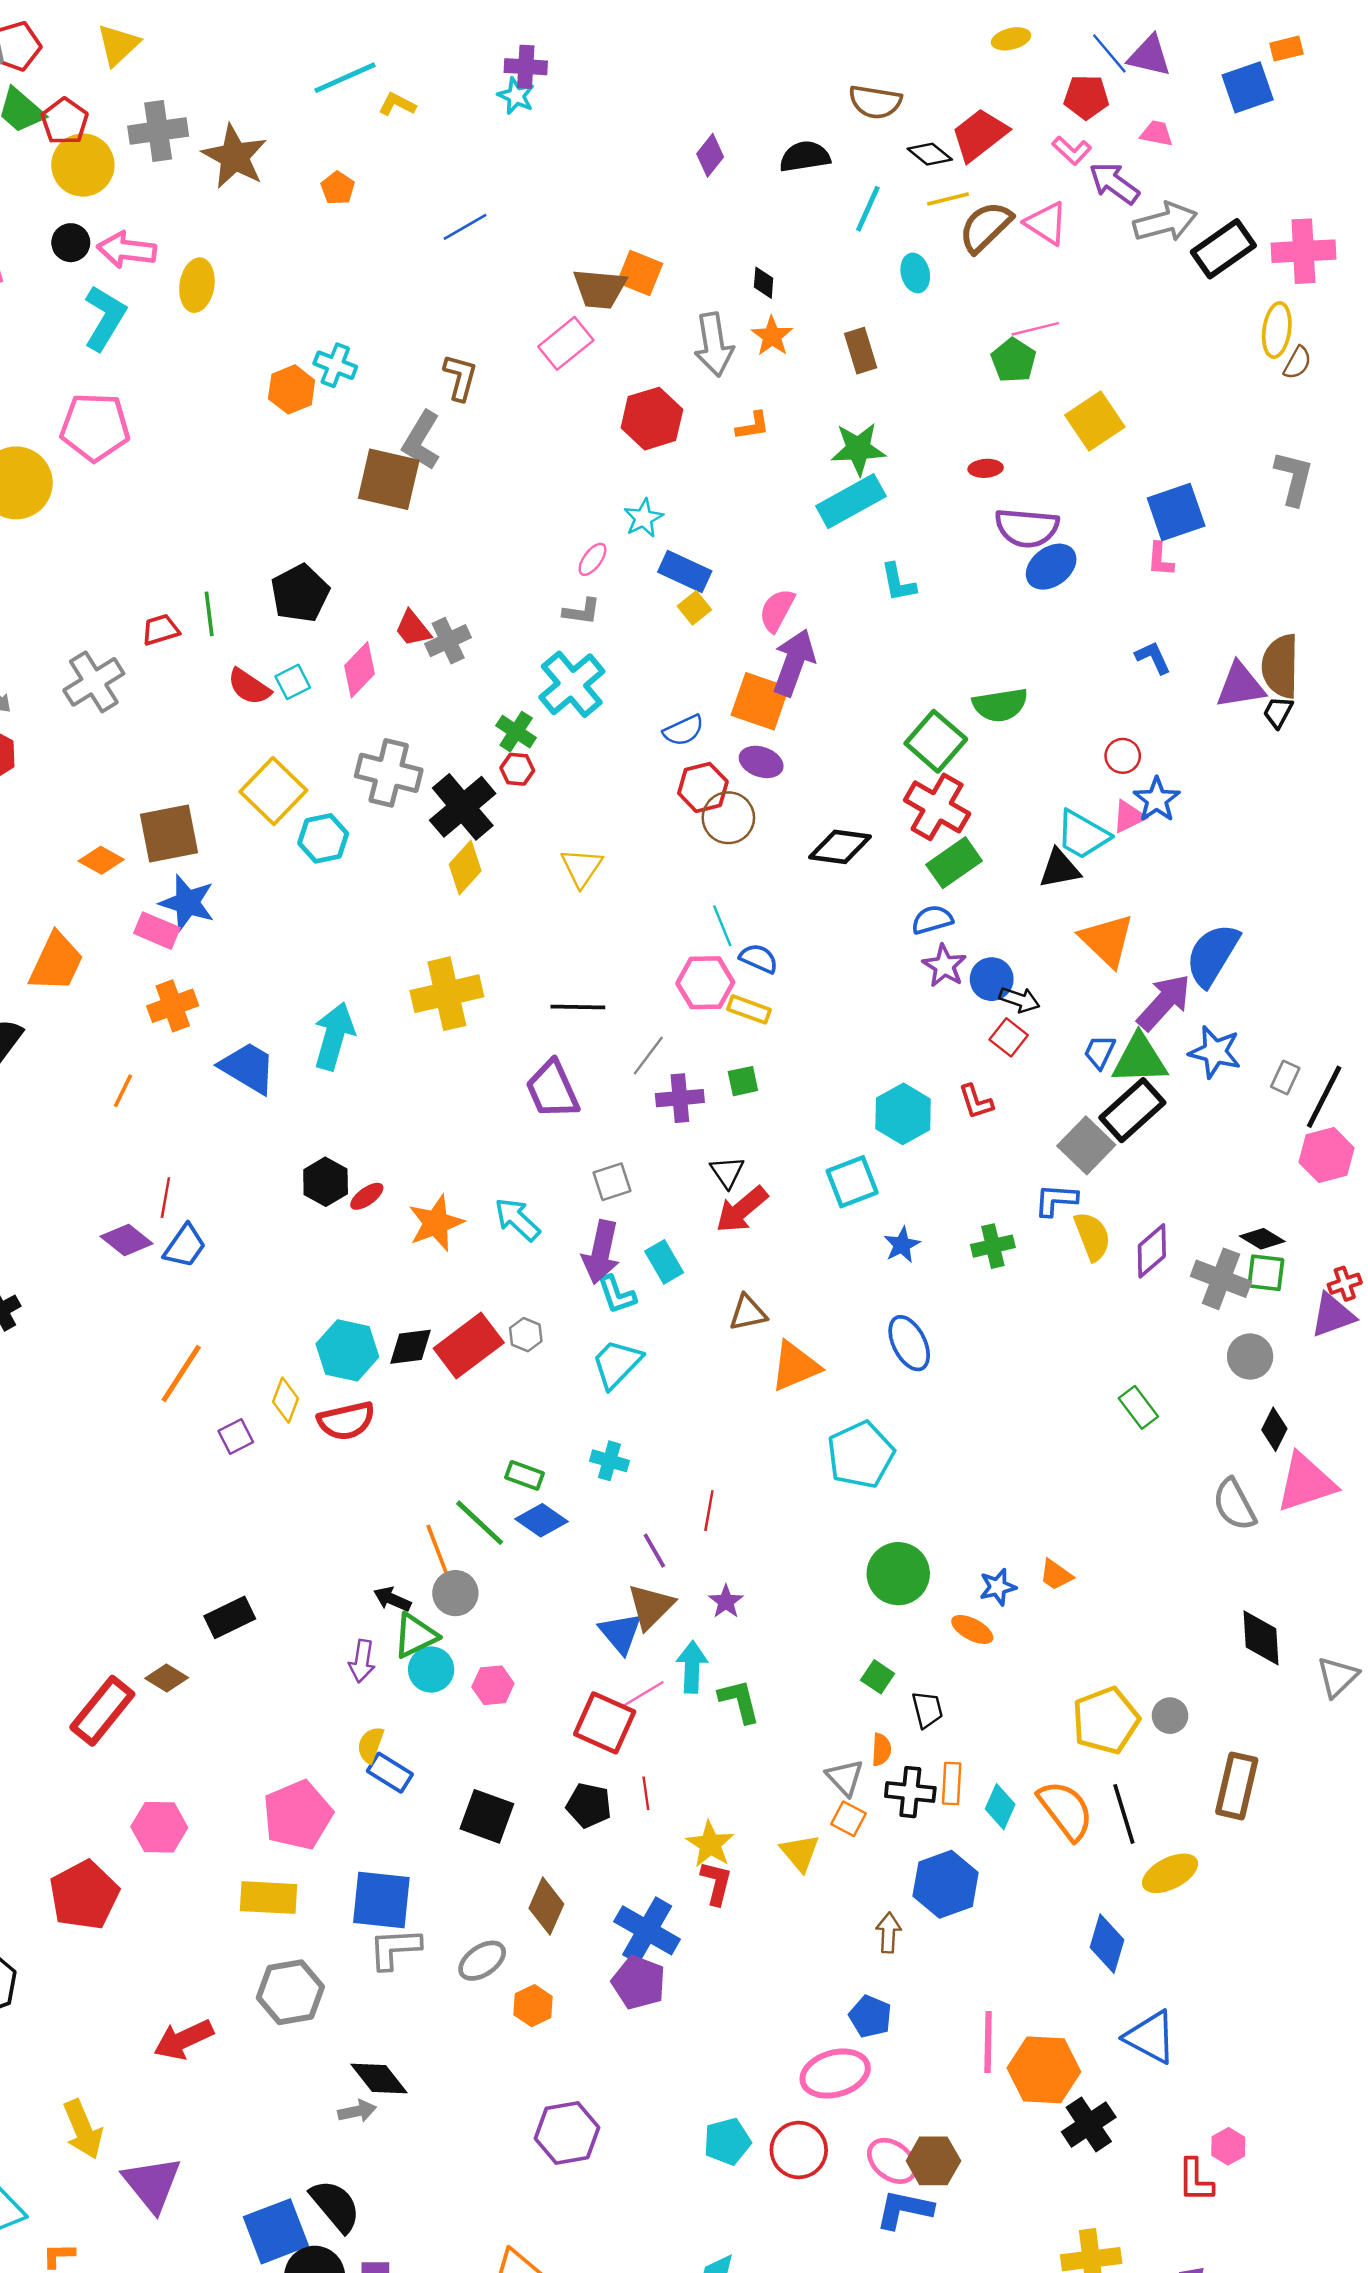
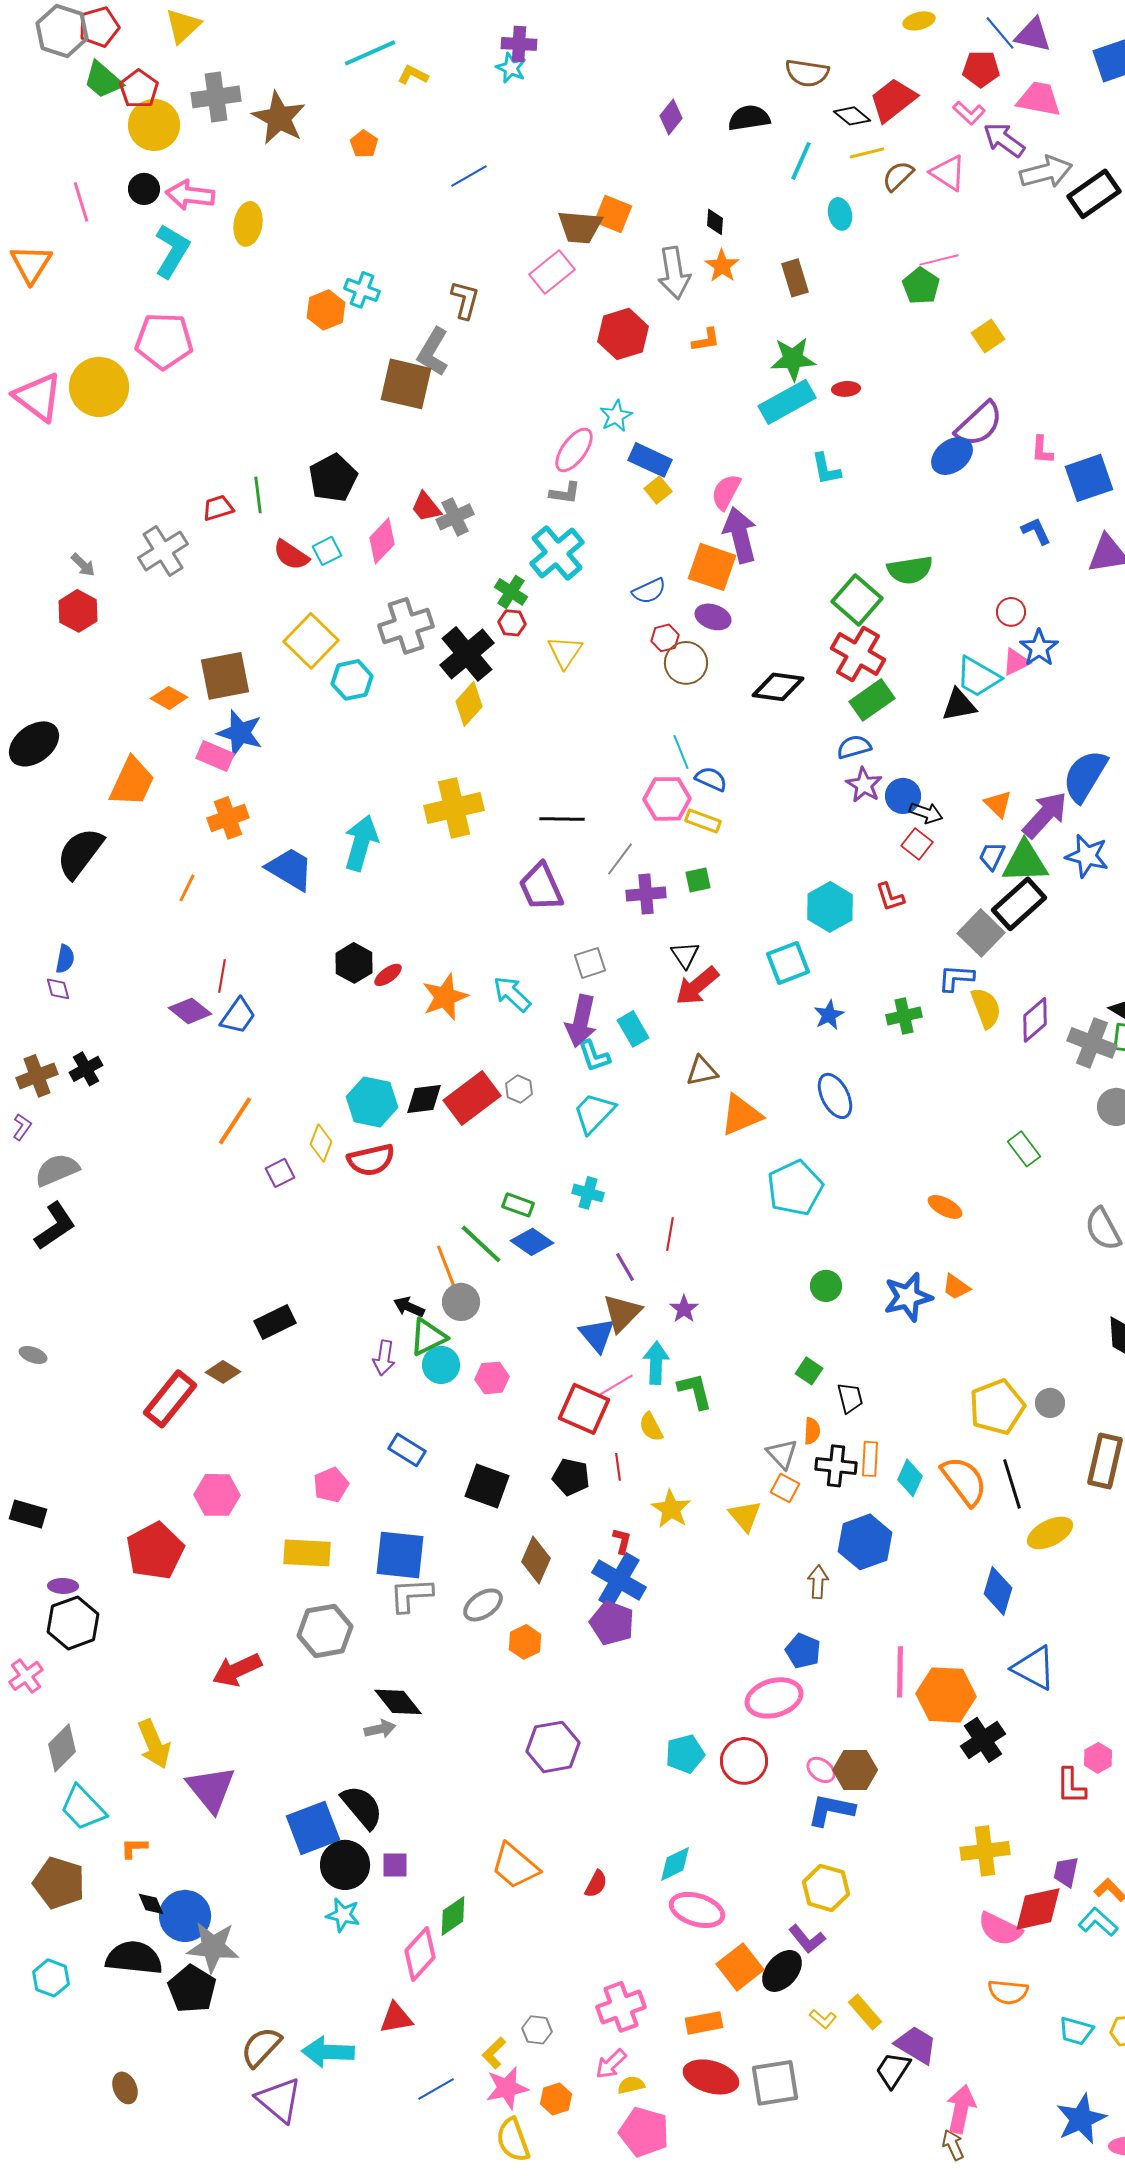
pink trapezoid: (1157, 133) -> (1039, 99), size x1.6
brown semicircle: (986, 227) -> (898, 176), size x0.7
yellow square: (1095, 421) -> (988, 336), size x0.7
red ellipse: (986, 468) -> (846, 389), moved
blue square: (1176, 512) -> (1089, 478), moved
purple semicircle: (1027, 528) -> (979, 424), moved, turned -48
pink ellipse: (592, 559) -> (574, 450), size x1.6
purple arrow: (794, 662) -> (740, 535), turned -34
gray cross: (389, 773) -> (406, 626), turned -32
red hexagon: (703, 787) -> (665, 638), size x0.7
yellow triangle: (582, 868) -> (565, 652), moved
orange triangle: (1107, 940) -> (998, 804), moved, size x0.6
green circle: (898, 1574) -> (826, 1286), size x0.6
blue star: (998, 1587) -> (908, 1297), size x1.6
orange ellipse: (972, 1629) -> (945, 1207), moved
yellow semicircle: (370, 1745) -> (651, 1427), moved, turned -48
pink pentagon: (298, 1815) -> (331, 1485), size x0.6
red L-shape: (716, 1883) -> (622, 1541), moved, size x0.7
pink ellipse: (892, 2161) -> (821, 1770), size x0.7

